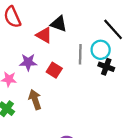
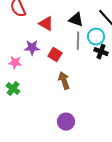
black triangle: (59, 24) -> (76, 20), moved
brown arrow: (35, 100) -> (64, 81), moved

